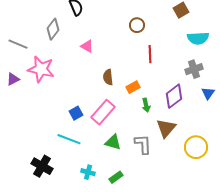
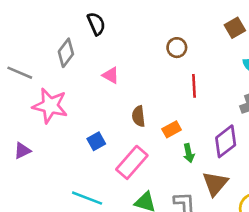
purple triangle: (13, 79) -> (22, 151), moved
blue square: (76, 113) -> (96, 141), moved

